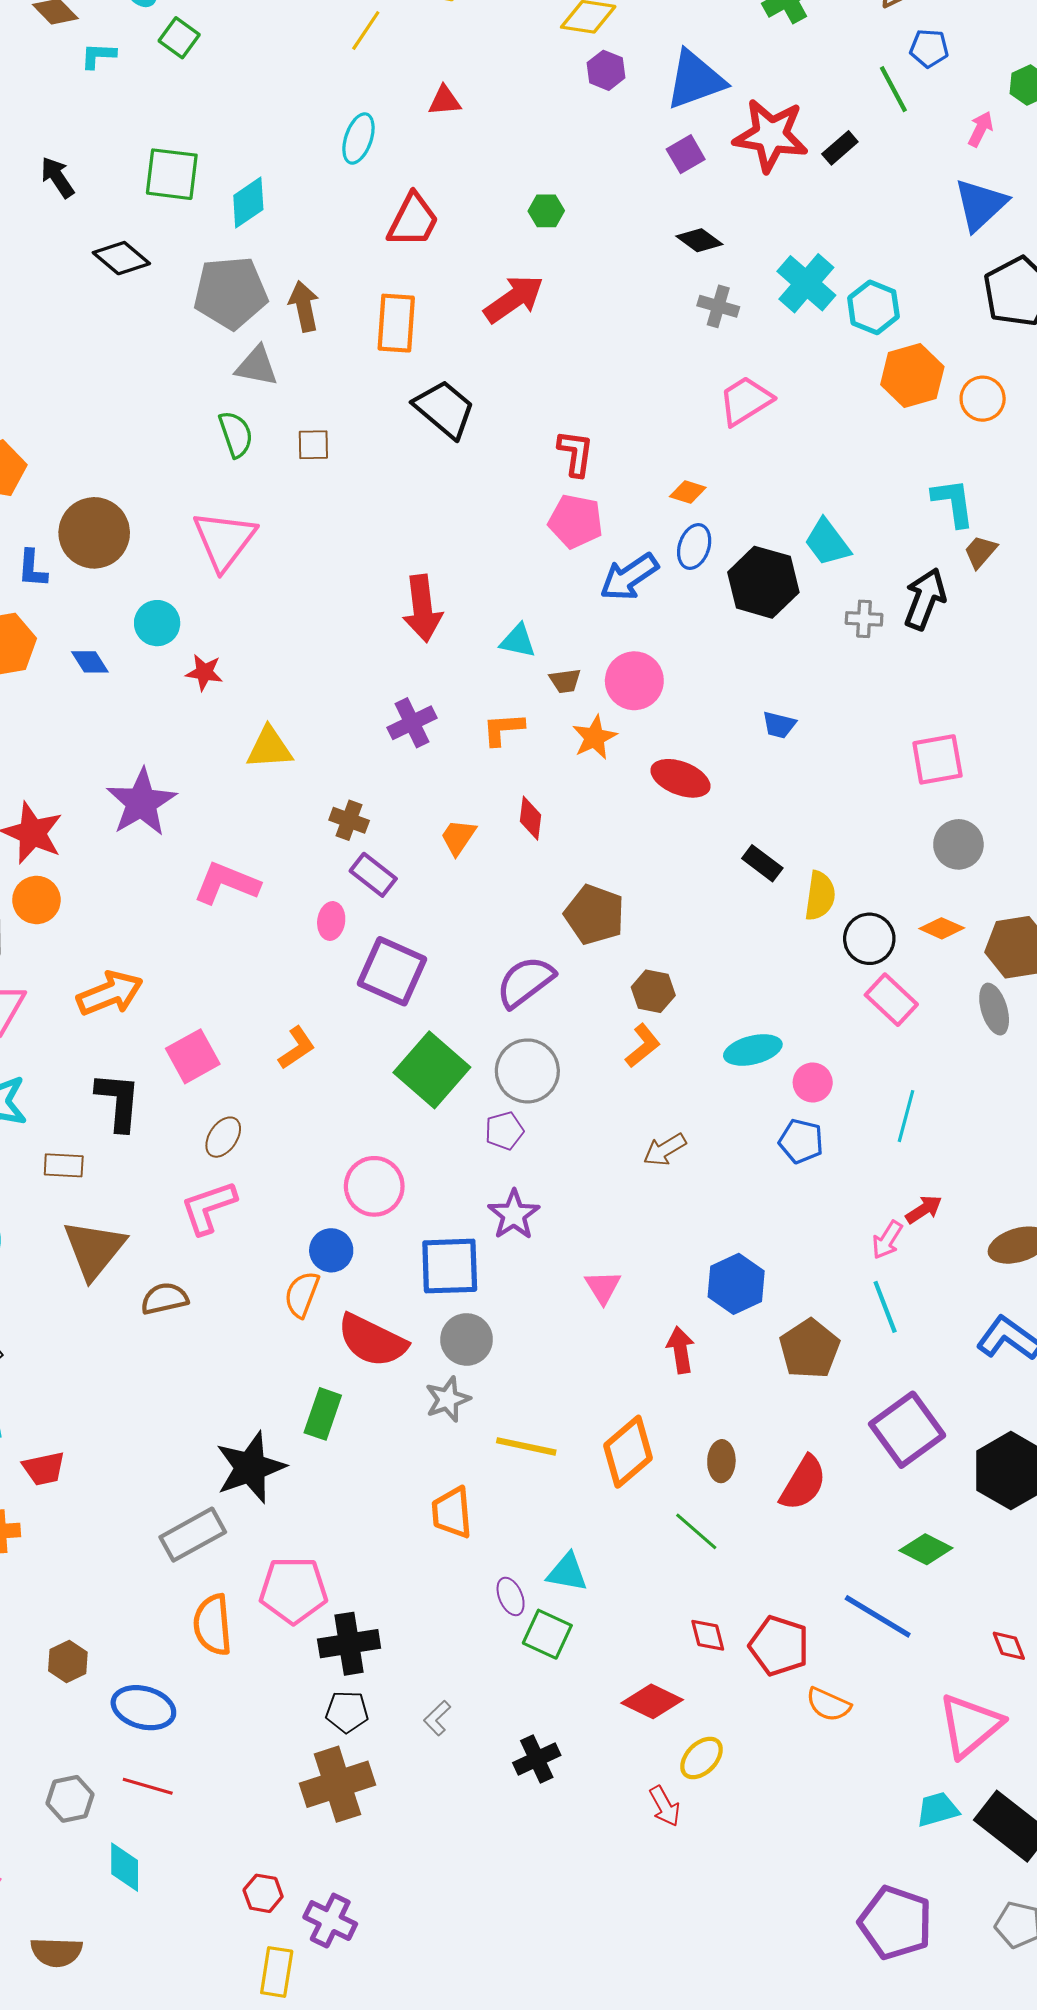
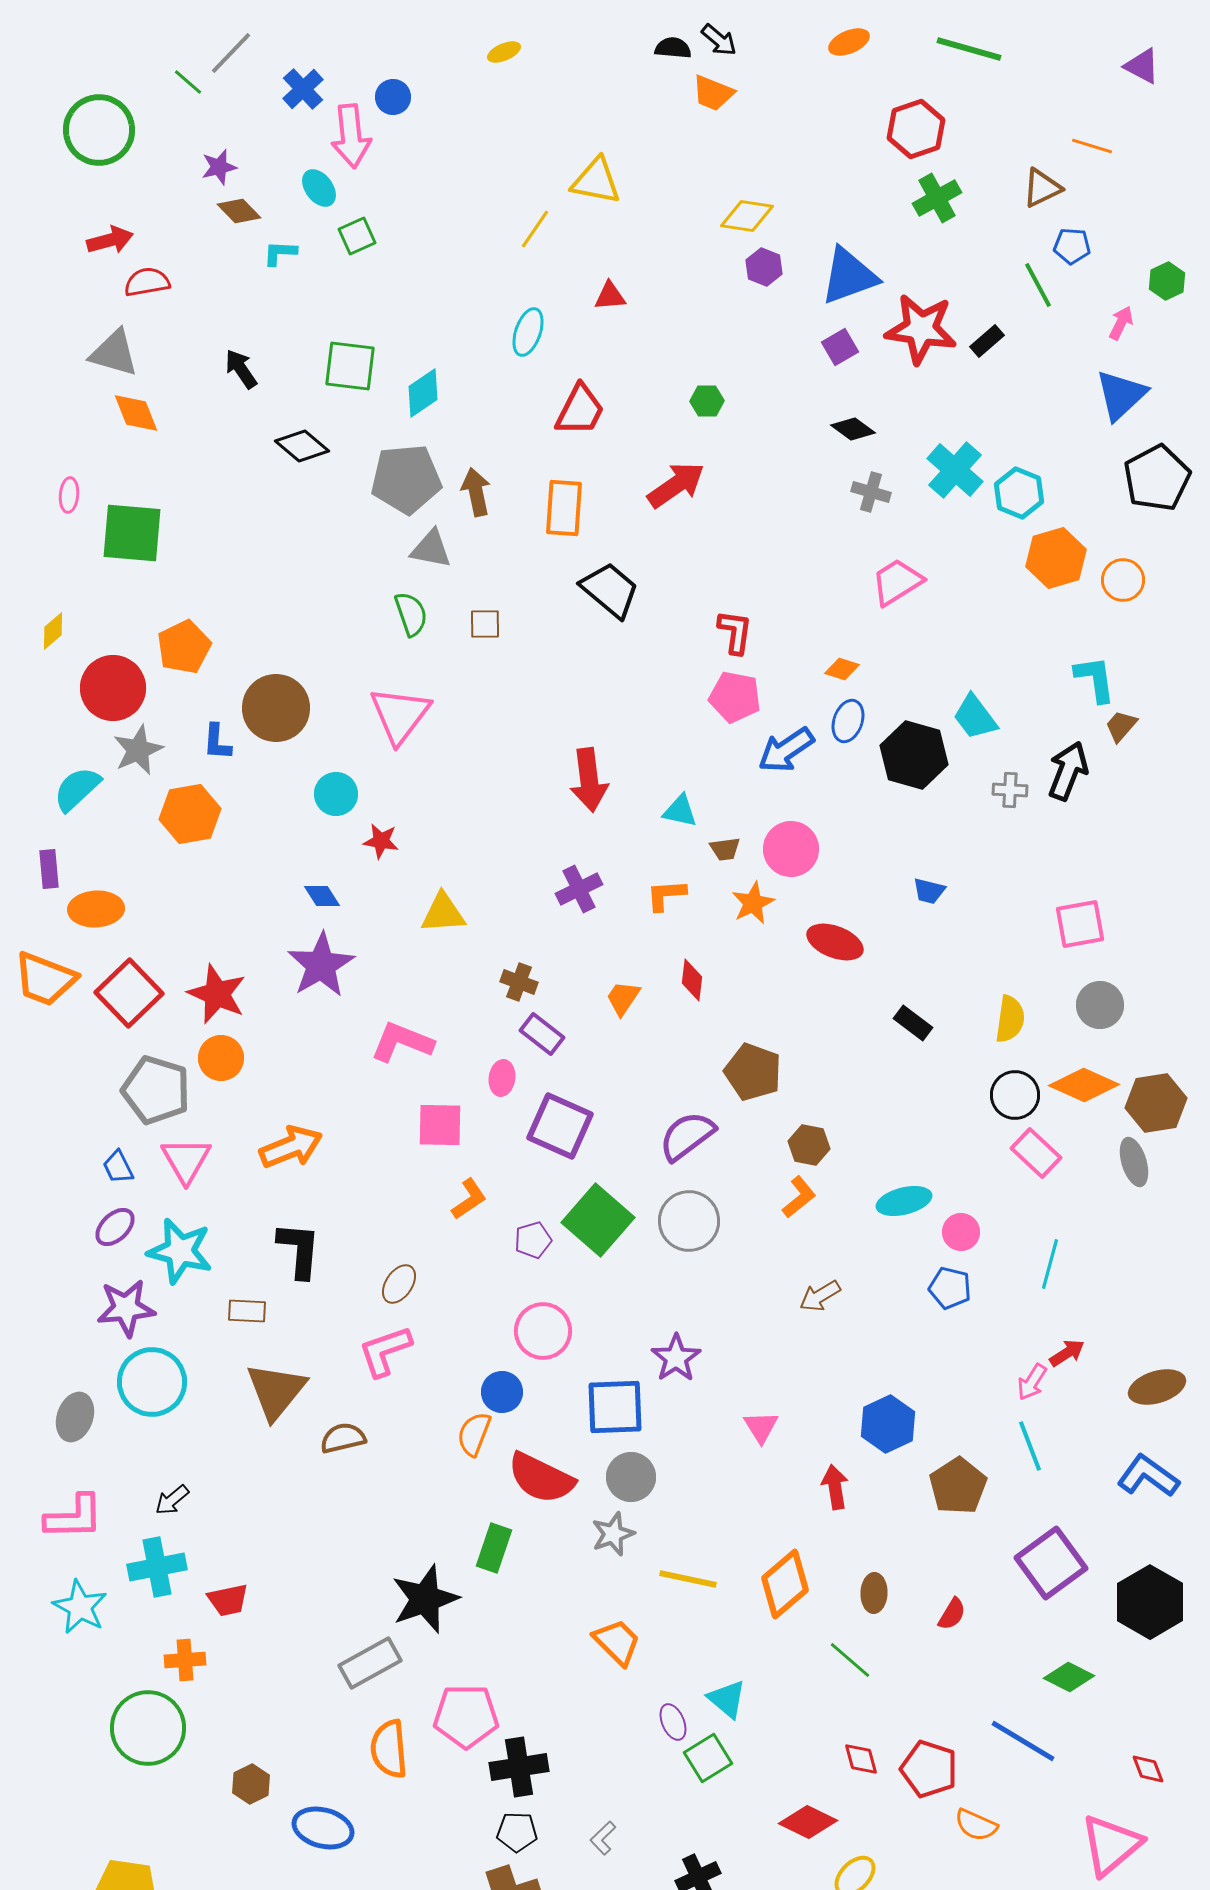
green square: (179, 38) -> (357, 236), turned 30
blue diamond: (90, 662) -> (322, 896), moved
yellow semicircle: (820, 896) -> (1010, 1019), moved
orange diamond: (942, 928) -> (1084, 1085), size x1.6
pink square: (193, 1056) -> (440, 1125), moved, turned 30
purple pentagon: (504, 1131) -> (533, 1240), moved
red semicircle: (803, 1483) -> (952, 1614), size x0.6
orange trapezoid: (452, 1513) -> (617, 1642), turned 140
cyan triangle: (567, 1572) -> (727, 1699), turned 30
green square: (547, 1634) -> (708, 1758), turned 33

